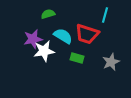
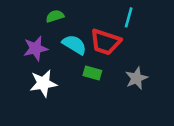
white star: (44, 51) -> (43, 83), moved

